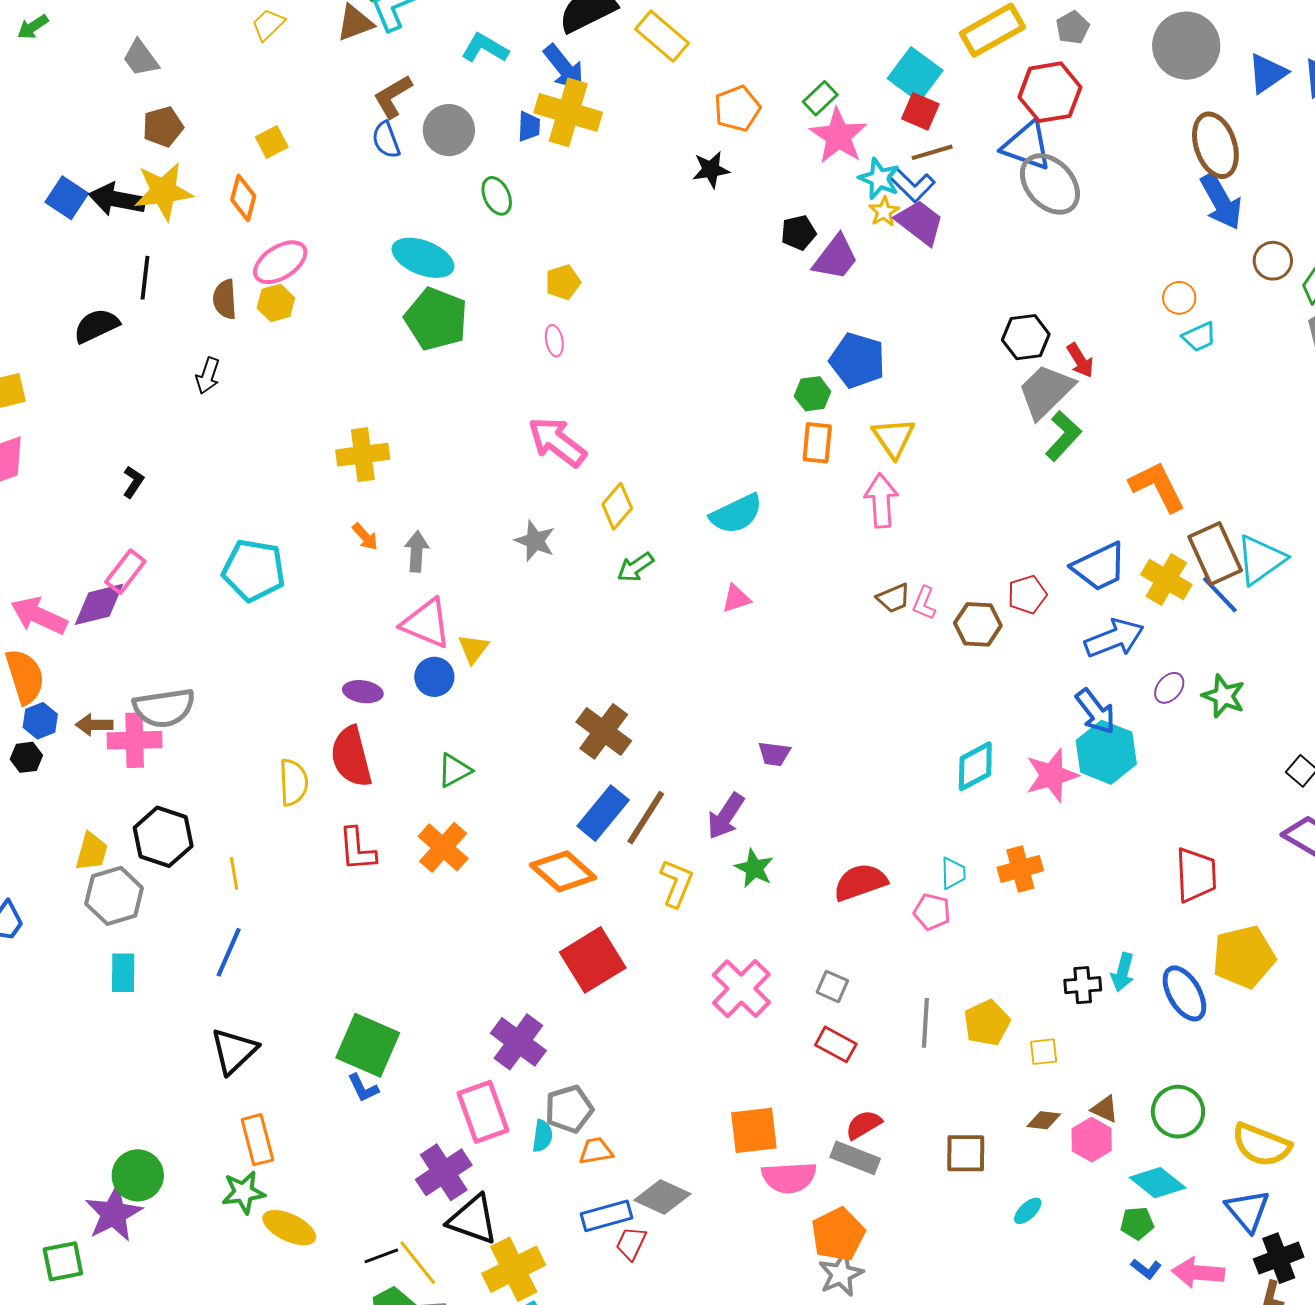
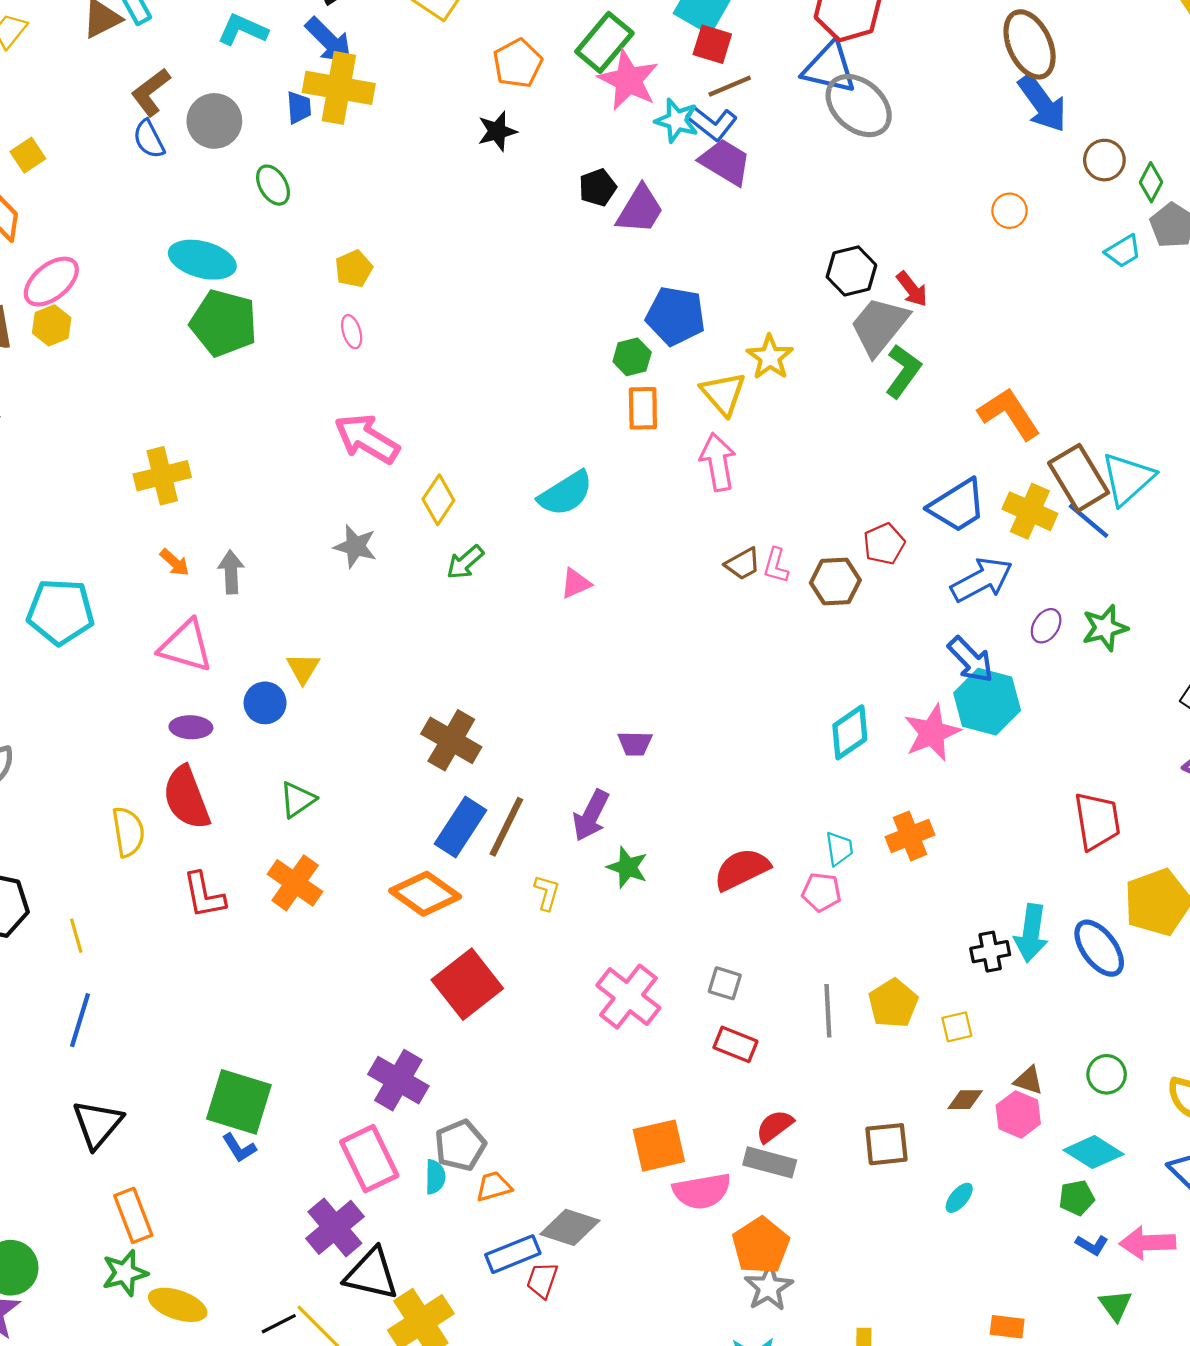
green rectangle: (820, 98) -> (604, 42), size x1.6
yellow star: (884, 212) -> (770, 357), moved, size x1.4
cyan trapezoid: (1199, 337) -> (1123, 251), moved
pink triangle: (426, 623) -> (186, 646), moved
green star: (1224, 696) -> (1105, 628), turned -30
yellow L-shape: (677, 883) -> (547, 893), size x0.7
cyan arrow: (1123, 972) -> (1031, 933), size x1.4
green circle: (1178, 1112) -> (1107, 1074), size x0.7

